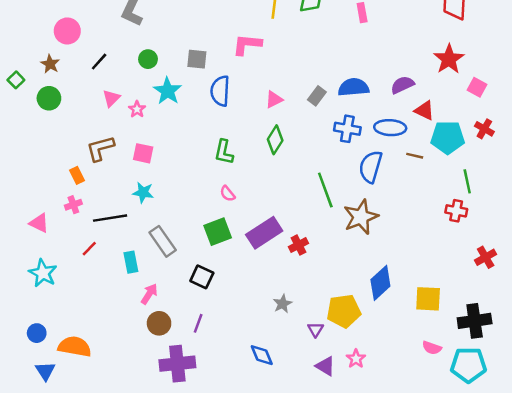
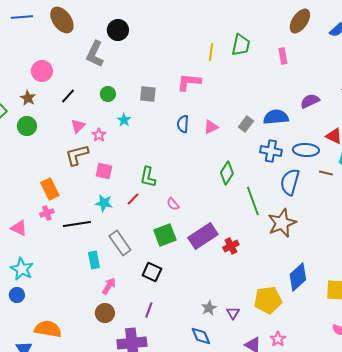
purple semicircle: (402, 85) -> (310, 101), moved
cyan star: (168, 91) -> (124, 120), size x0.6
blue semicircle: (220, 91) -> (183, 124), moved, size x0.7
green diamond: (275, 140) -> (227, 173), moved
brown L-shape: (100, 148) -> (77, 155), moved
green L-shape: (224, 152) -> (148, 177), moved
orange rectangle: (77, 175) -> (50, 189), size x1.5
red line: (89, 249) -> (133, 199), moved
gray star: (283, 304) -> (209, 308), moved
brown circle: (159, 323) -> (105, 313), moved
purple triangle: (316, 329) -> (233, 313), moved
blue circle: (37, 333) -> (17, 295), moved

